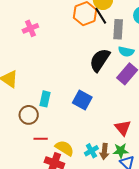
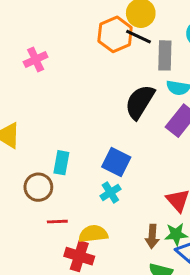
black line: (101, 16) -> (139, 37), turned -30
yellow semicircle: (65, 148) -> (93, 234), turned -36
cyan cross: (91, 151) -> (110, 192), moved

